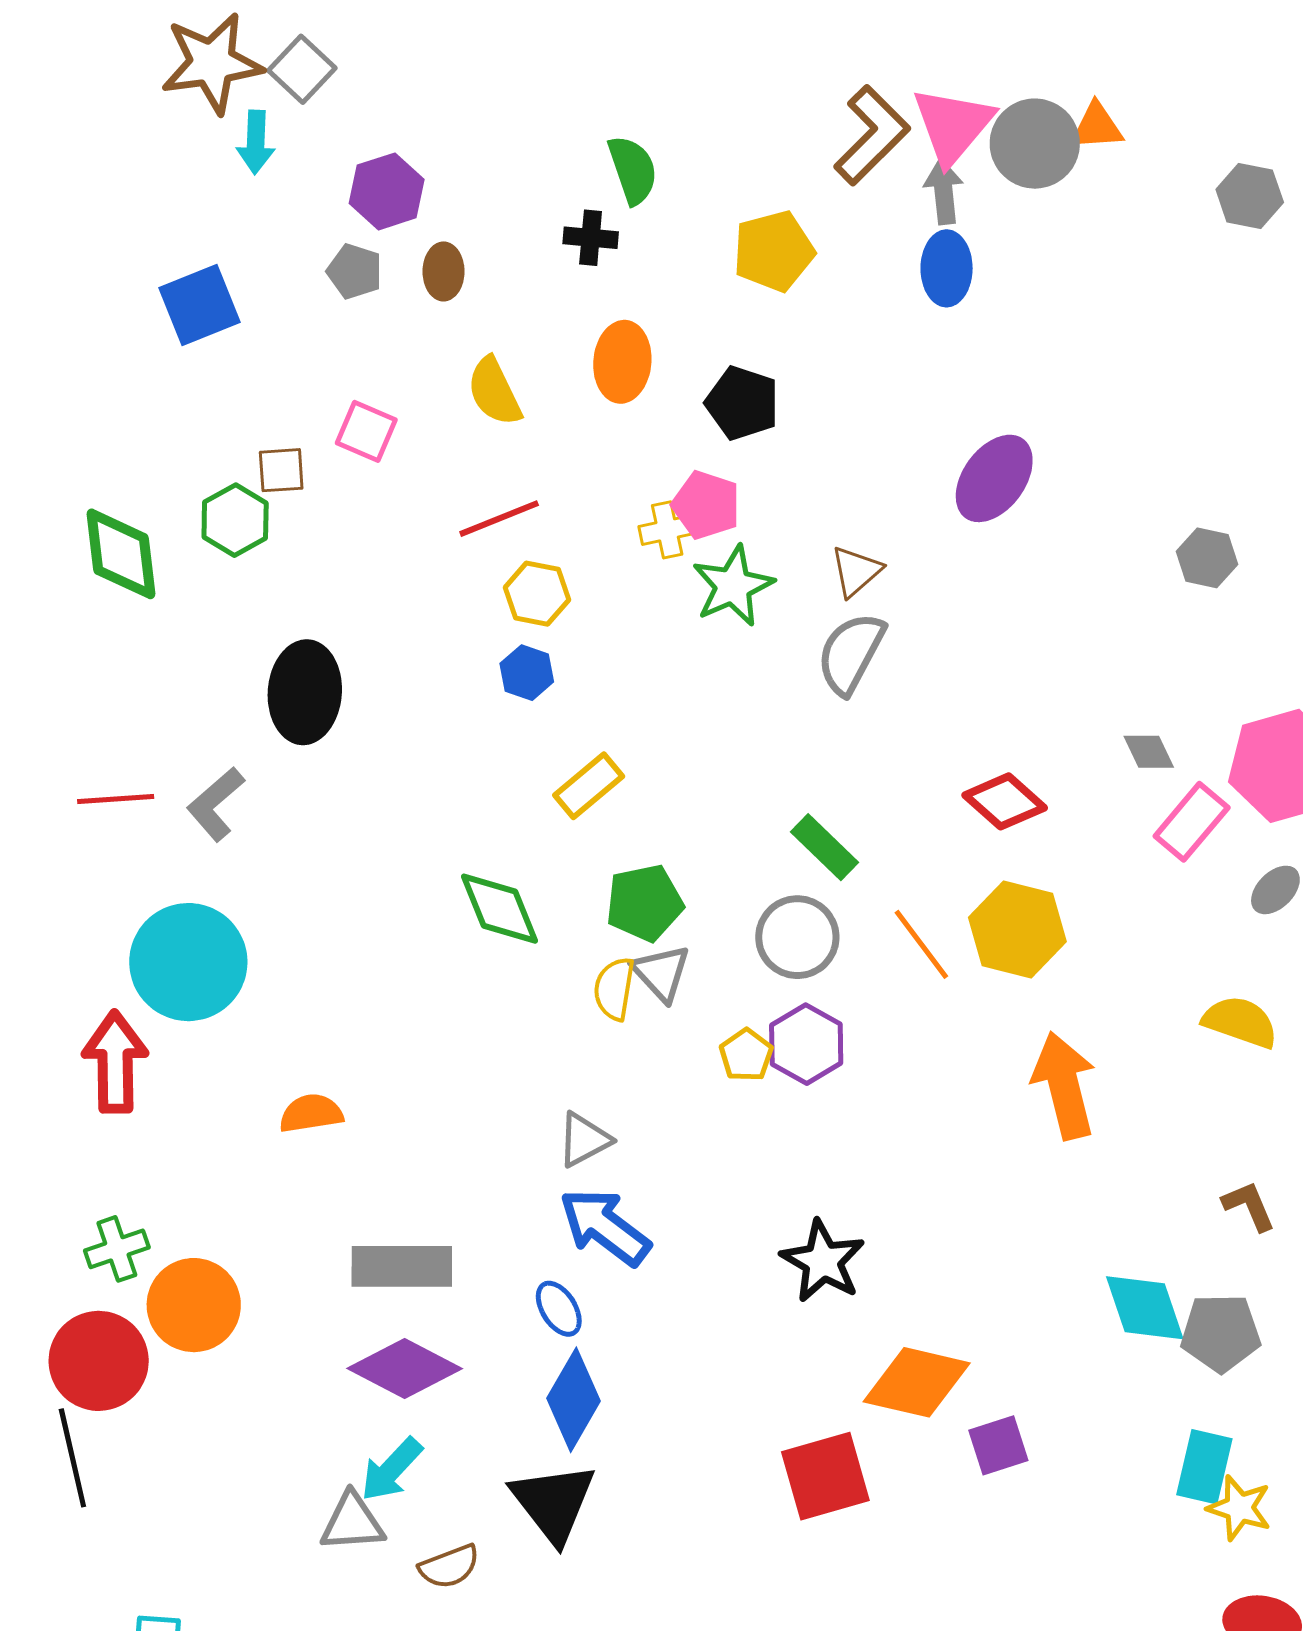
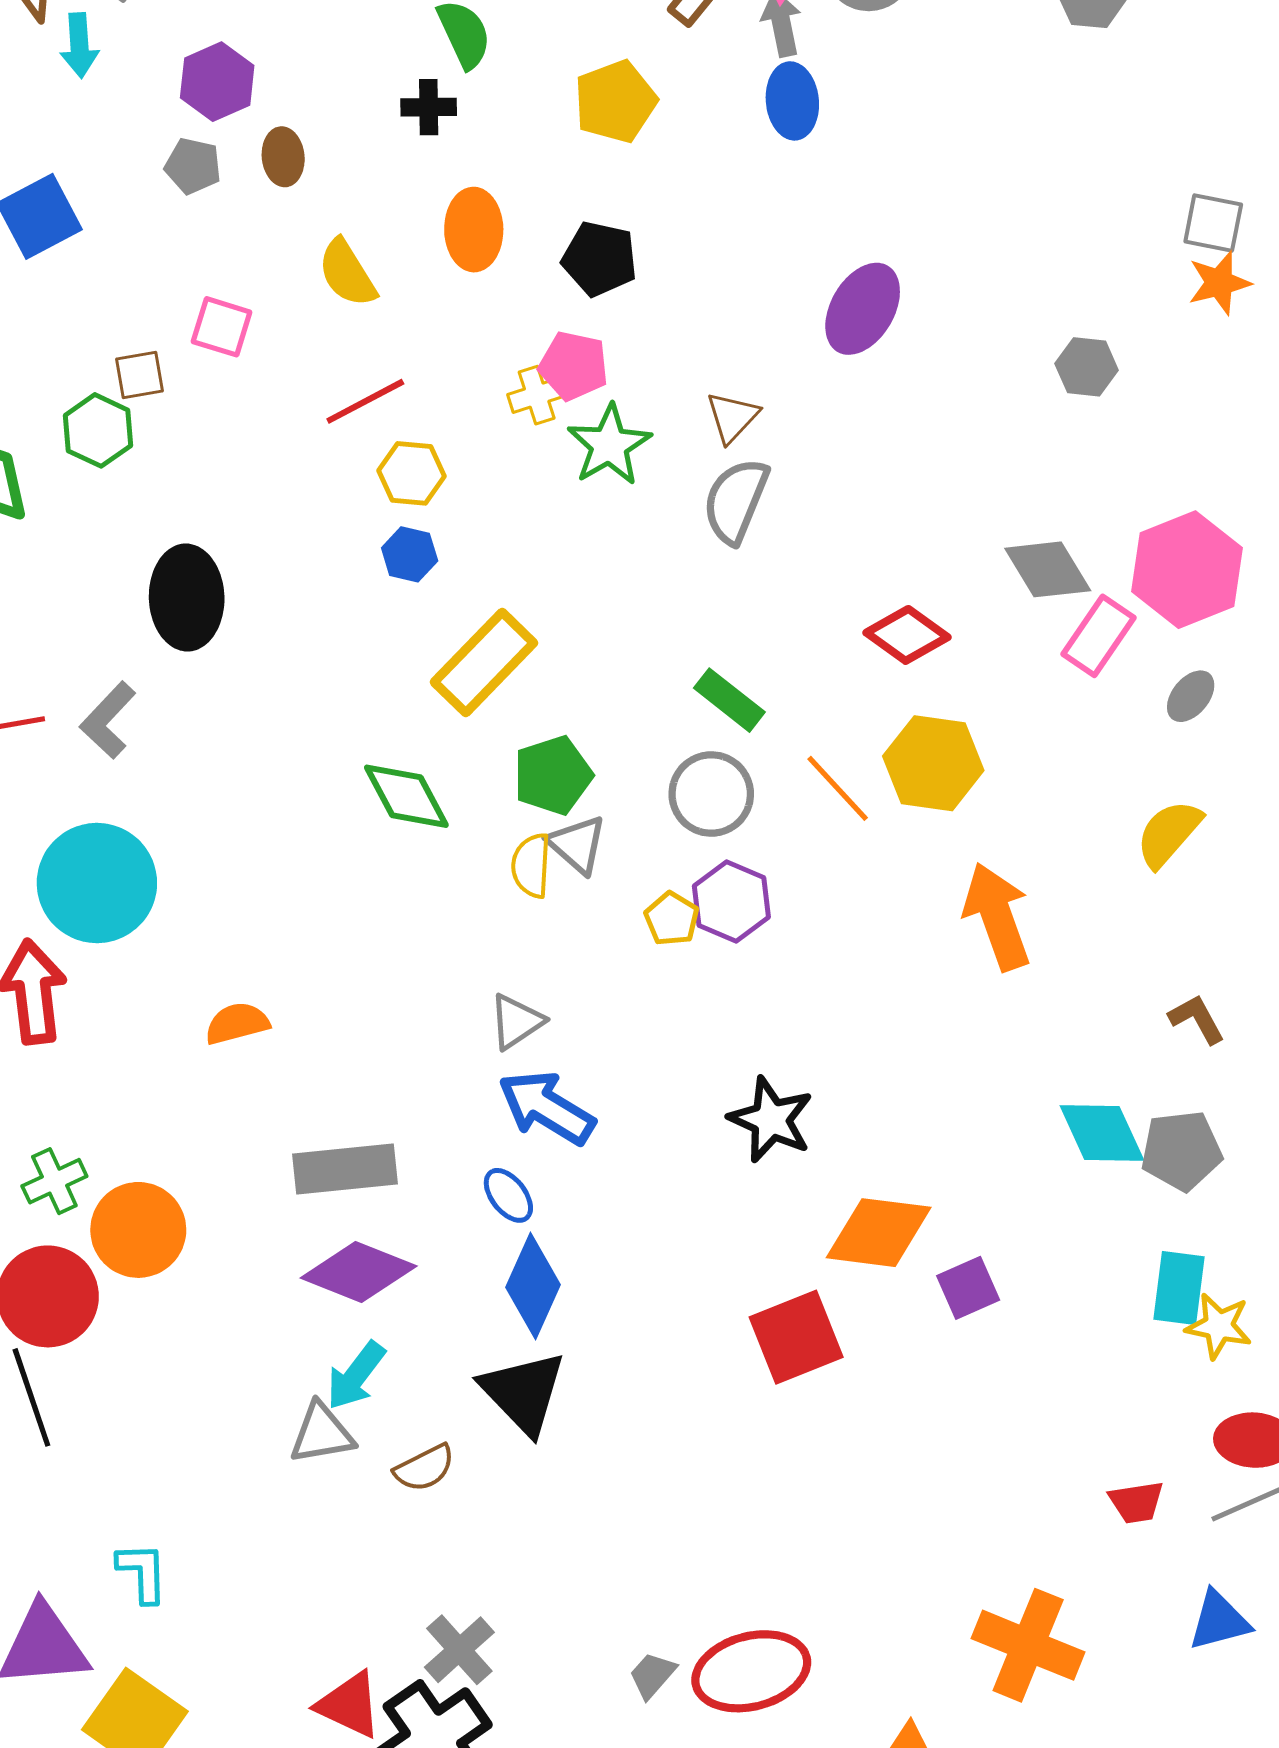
gray diamond: (1149, 752) -> (1048, 569), size x1.6
yellow rectangle: (589, 786) -> (484, 663), size x1.5
yellow semicircle: (1240, 1022) -> (1169, 834), turned -62

